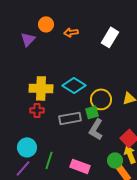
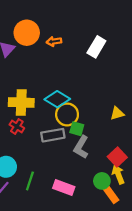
orange circle: (46, 24) -> (27, 33), size x1.5
yellow circle: (101, 99) -> (67, 114), moved
red cross: (37, 110) -> (17, 126), turned 32
green square: (92, 112) -> (77, 129), turned 32

